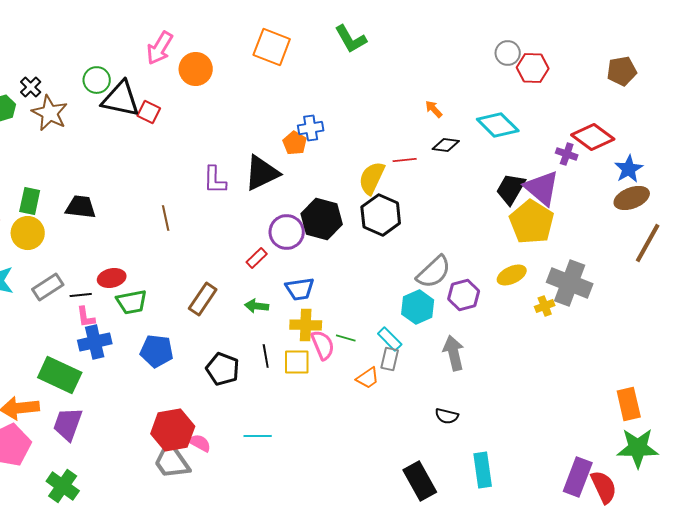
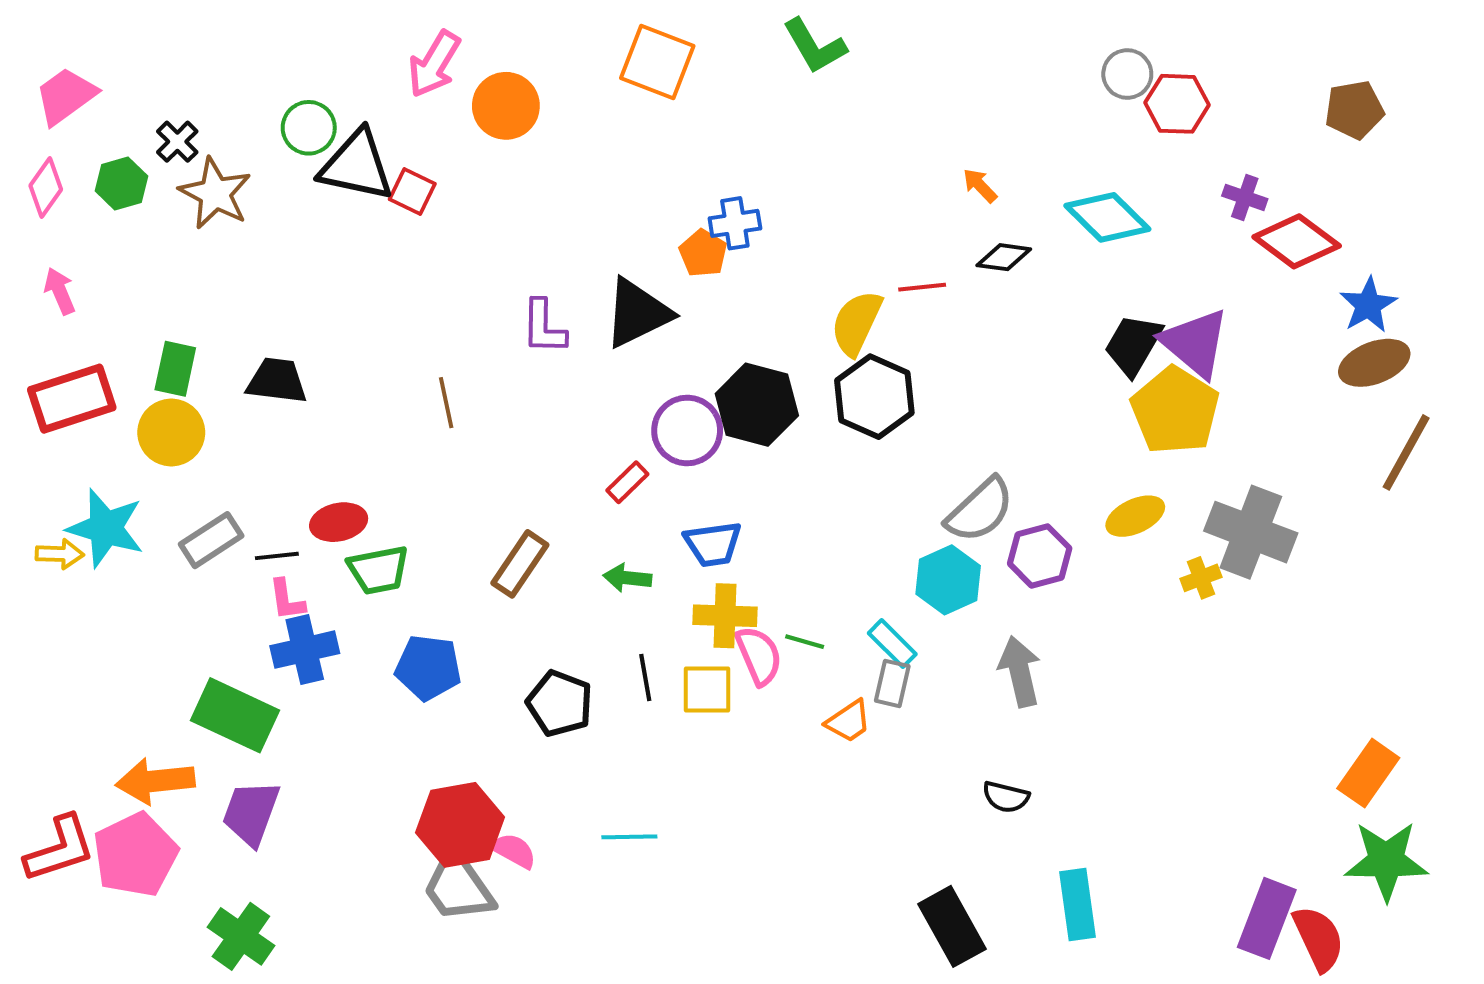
purple cross: (567, 154) -> (1245, 197), moved
orange rectangle: (629, 404) -> (1368, 773), turned 48

